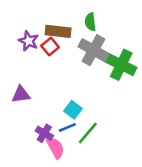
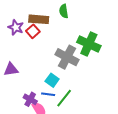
gray cross: (93, 50) -> (67, 57), moved
blue line: (67, 127) -> (48, 94), turned 32

